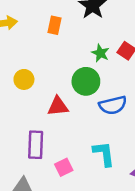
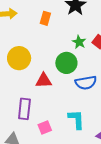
yellow circle: (24, 79) -> (19, 58), size x1.5

